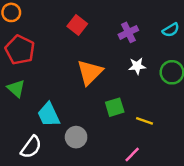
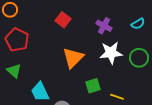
purple cross: (128, 32) -> (104, 26), turned -35
white star: (137, 66) -> (111, 53), size x1.6

